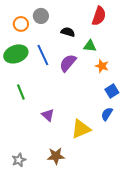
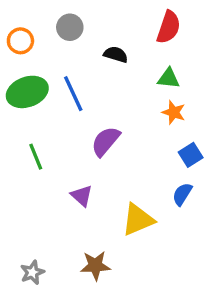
orange circle: (21, 24) -> (20, 41), moved
green triangle: (90, 46) -> (169, 78), moved
purple semicircle: (68, 63) -> (106, 141), moved

